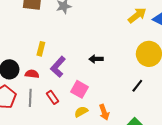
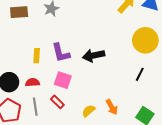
black arrow: (96, 59) -> (94, 55), size x1.5
purple L-shape: (58, 67) -> (61, 53), moved, turned -45
pink square: (80, 89) -> (63, 80), moved

